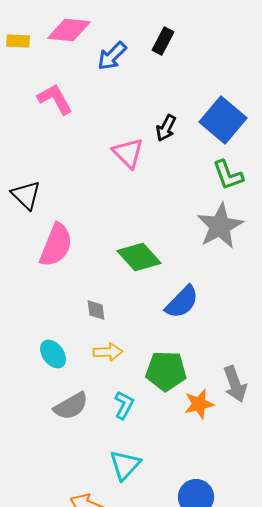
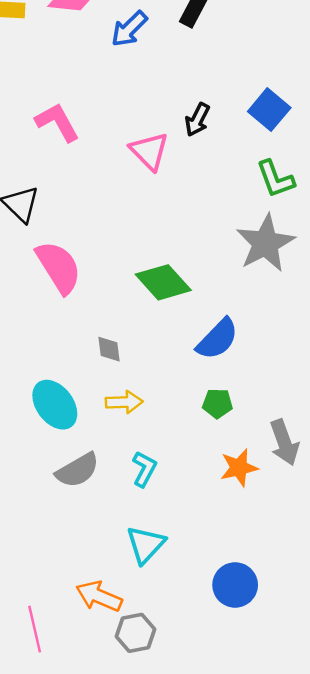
pink L-shape: (55, 99) -> (57, 122), moved
blue square: (223, 120) -> (269, 110), size x0.7
pink semicircle: (56, 245) -> (59, 267), turned -54
cyan ellipse: (53, 354) -> (55, 405), size x1.4
green pentagon: (166, 371) -> (217, 403), moved, size x0.6

